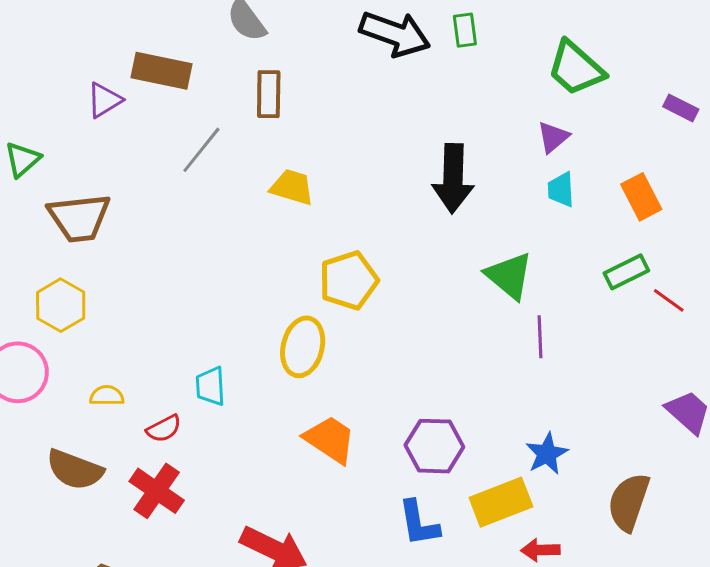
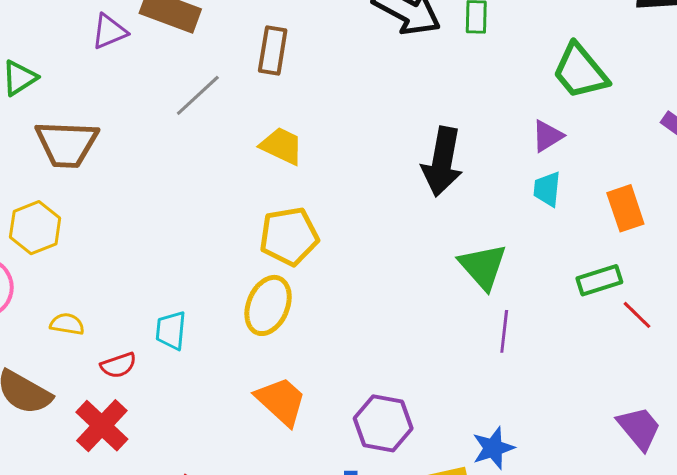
yellow pentagon: (349, 280) -> (289, 236), moved

